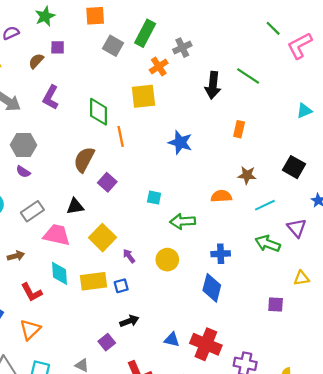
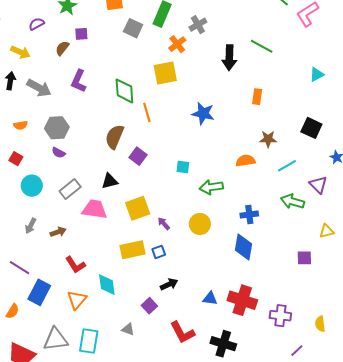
yellow square: (102, 238) -> (138, 208), turned 30
cyan diamond: (59, 273) -> (107, 285), moved

